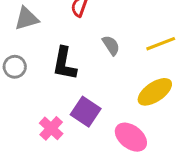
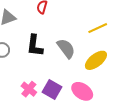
gray semicircle: (111, 45) -> (66, 48), moved, size x1.5
purple square: (86, 112) -> (52, 90), moved

